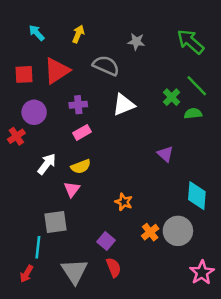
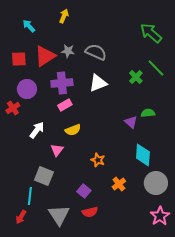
yellow arrow: (78, 34) -> (64, 16), moved
gray star: (136, 42) -> (68, 51), moved
gray semicircle: (106, 66) -> (96, 52), moved
purple cross: (78, 105) -> (62, 83), size x1.5
green semicircle: (193, 114) -> (148, 113), moved
yellow semicircle: (81, 167) -> (73, 130), moved
cyan diamond: (197, 196) -> (143, 155), moved
gray square: (56, 222) -> (44, 176), turned 30
gray circle: (178, 231) -> (156, 183), moved
red semicircle: (114, 267) -> (90, 212), turned 98

